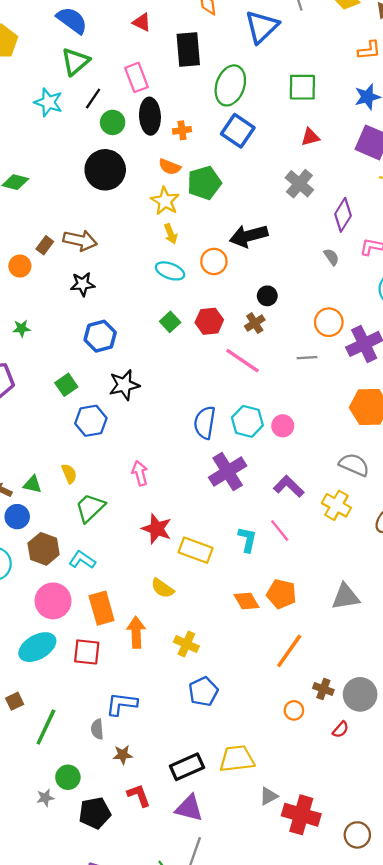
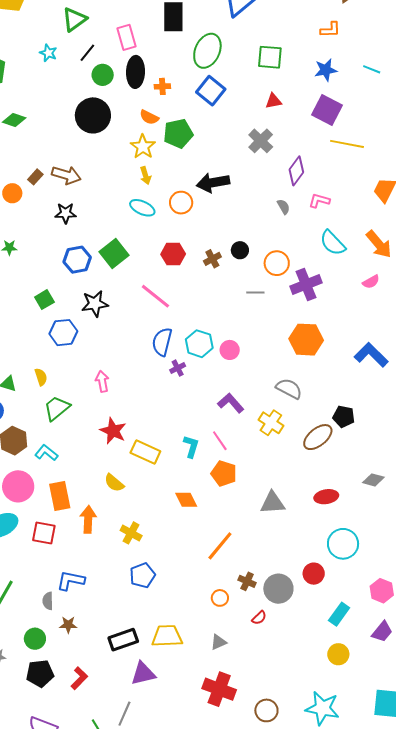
cyan star: (48, 102) -> (48, 53), size x0.7
black circle: (267, 296) -> (240, 250), moved
green square: (170, 322) -> (114, 253), moved, size x1.6
pink line: (243, 361) -> (155, 296), moved
purple cross: (228, 472) -> (178, 368), moved, size x0.5
orange pentagon: (281, 594) -> (224, 474), moved
green circle: (68, 777) -> (35, 639), moved
red L-shape: (139, 795) -> (79, 678), moved, turned 60
gray triangle: (269, 796) -> (218, 642), moved
purple triangle: (189, 808) -> (143, 674), moved, turned -32

